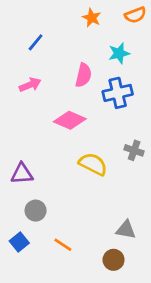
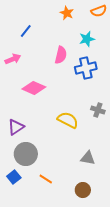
pink arrow: (30, 85) -> (13, 59), moved
pink diamond: (70, 120) -> (34, 88), moved
purple triangle: (22, 174) -> (16, 127), turned -30
gray circle: (36, 211) -> (26, 154), size x1.5
gray triangle: (126, 230) -> (88, 158), moved

